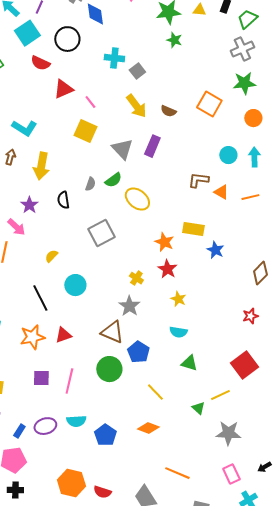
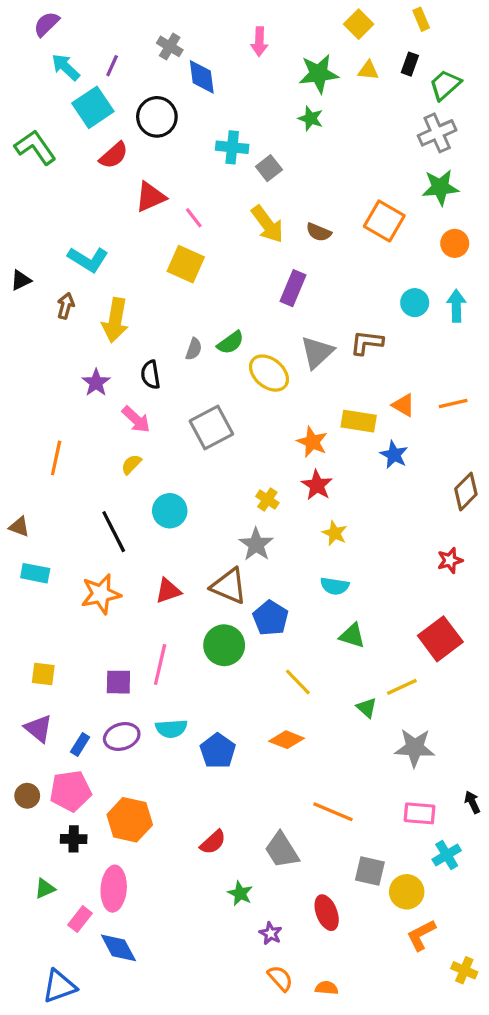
green star: (174, 40) -> (311, 118), moved
red semicircle: (40, 63) -> (114, 155), turned -66
gray triangle: (122, 149) -> (317, 352), moved, turned 30
orange triangle: (221, 192) -> (403, 405), moved
orange line: (250, 197) -> (453, 403), moved
pink arrow: (16, 227) -> (136, 419), moved
red triangle: (63, 335) -> (168, 591), moved
purple square: (41, 378) -> (118, 682), moved
black arrow: (264, 467) -> (472, 802), turned 96
pink rectangle: (231, 474) -> (419, 813), turned -60
orange hexagon: (71, 483) -> (130, 820), moved
red semicircle: (102, 492) -> (213, 842), turned -60

